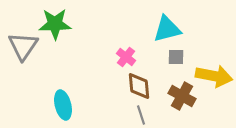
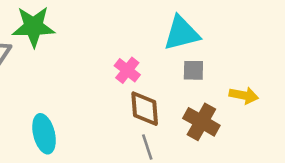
yellow arrow: (214, 76) -> (244, 95), size x0.6

